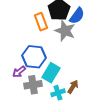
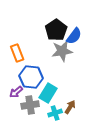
orange rectangle: (41, 22) -> (17, 53), moved
gray star: (65, 31) -> (62, 51), turned -30

